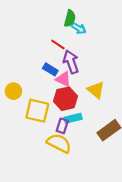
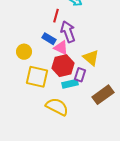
red line: (58, 44) -> (56, 16), turned 72
yellow circle: (13, 91) -> (24, 52), moved
purple rectangle: (62, 126) -> (80, 75), moved

